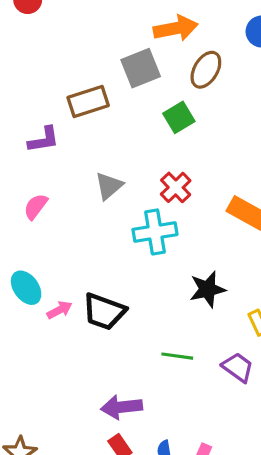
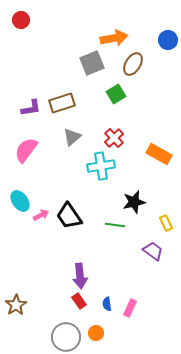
brown rectangle: (88, 102) -> (62, 103), moved
pink semicircle: (36, 207) -> (26, 150), size x1.5
black trapezoid: (104, 312) -> (69, 216), turned 36
green line: (177, 356) -> (115, 225), moved
purple arrow: (122, 407) -> (80, 276), turned -90

